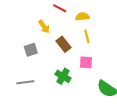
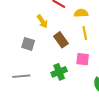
gray square: (31, 50) -> (28, 44), turned 32
green cross: (63, 76) -> (59, 72), turned 35

